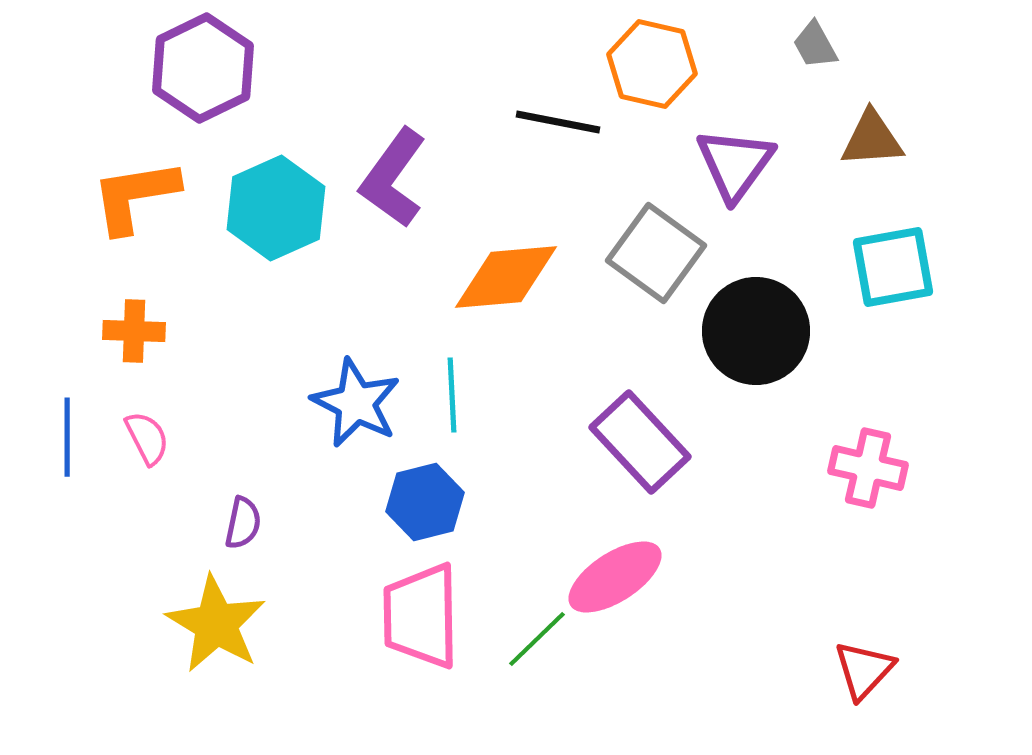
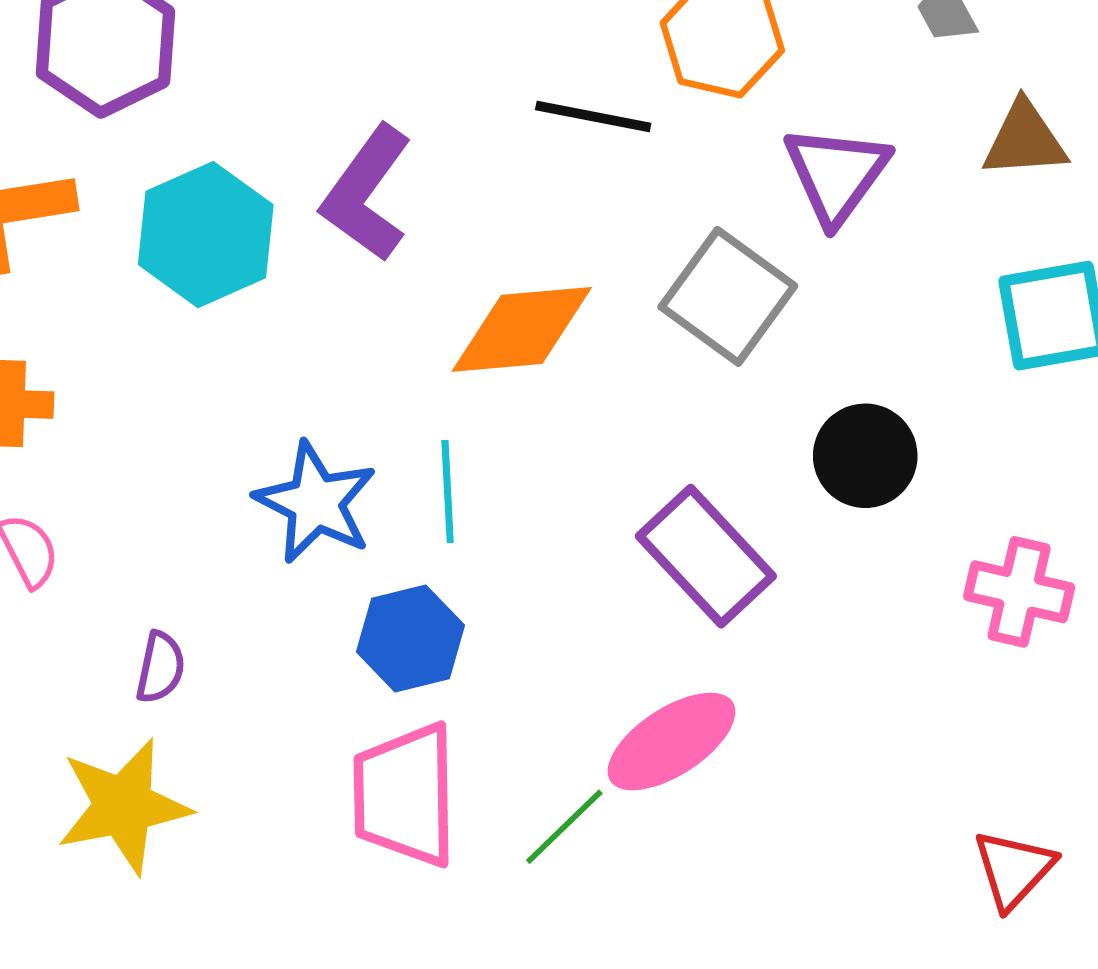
black circle: (756, 331) -> (865, 456), moved, size x0.7
yellow star: (216, 624) -> (123, 806), turned 30

